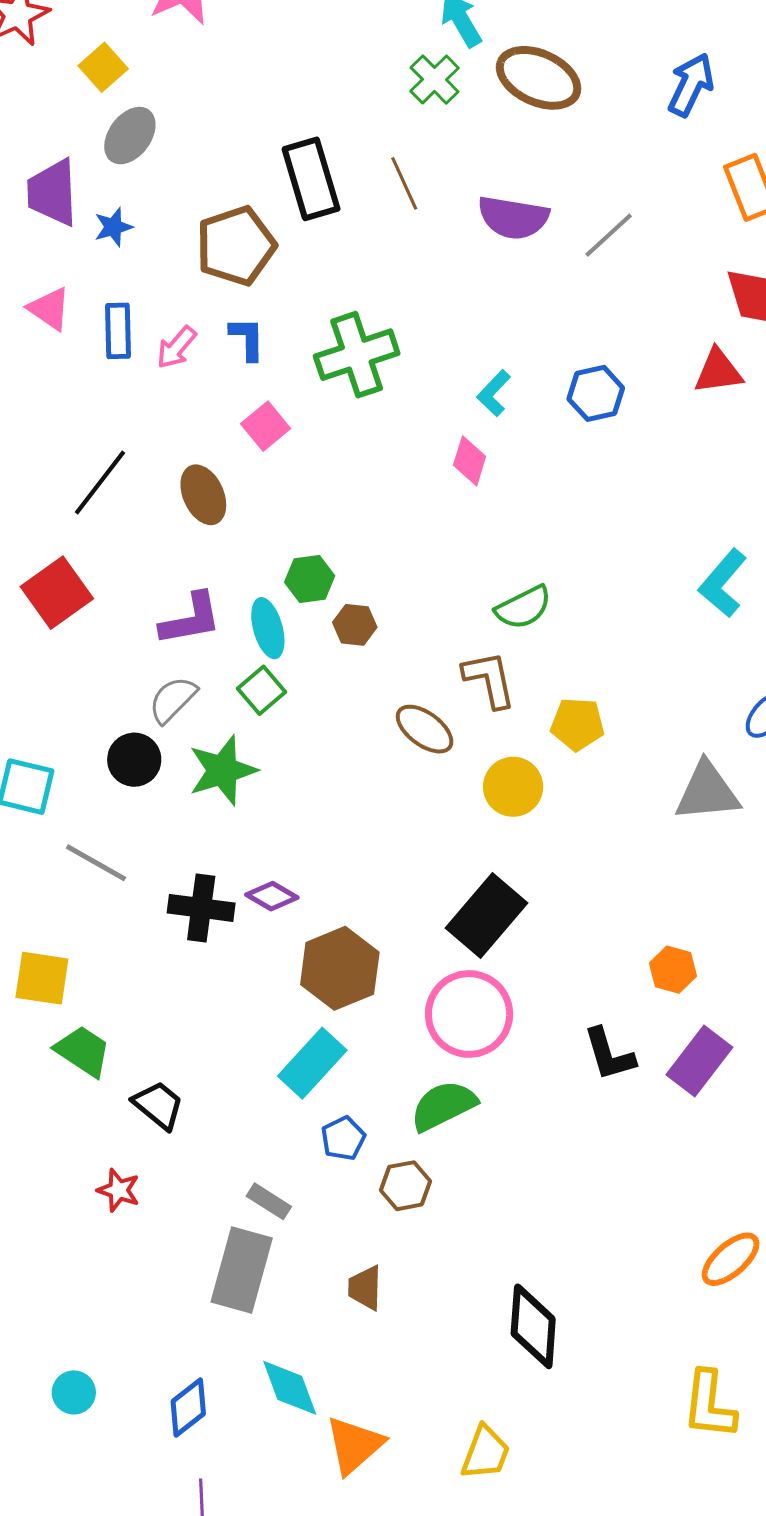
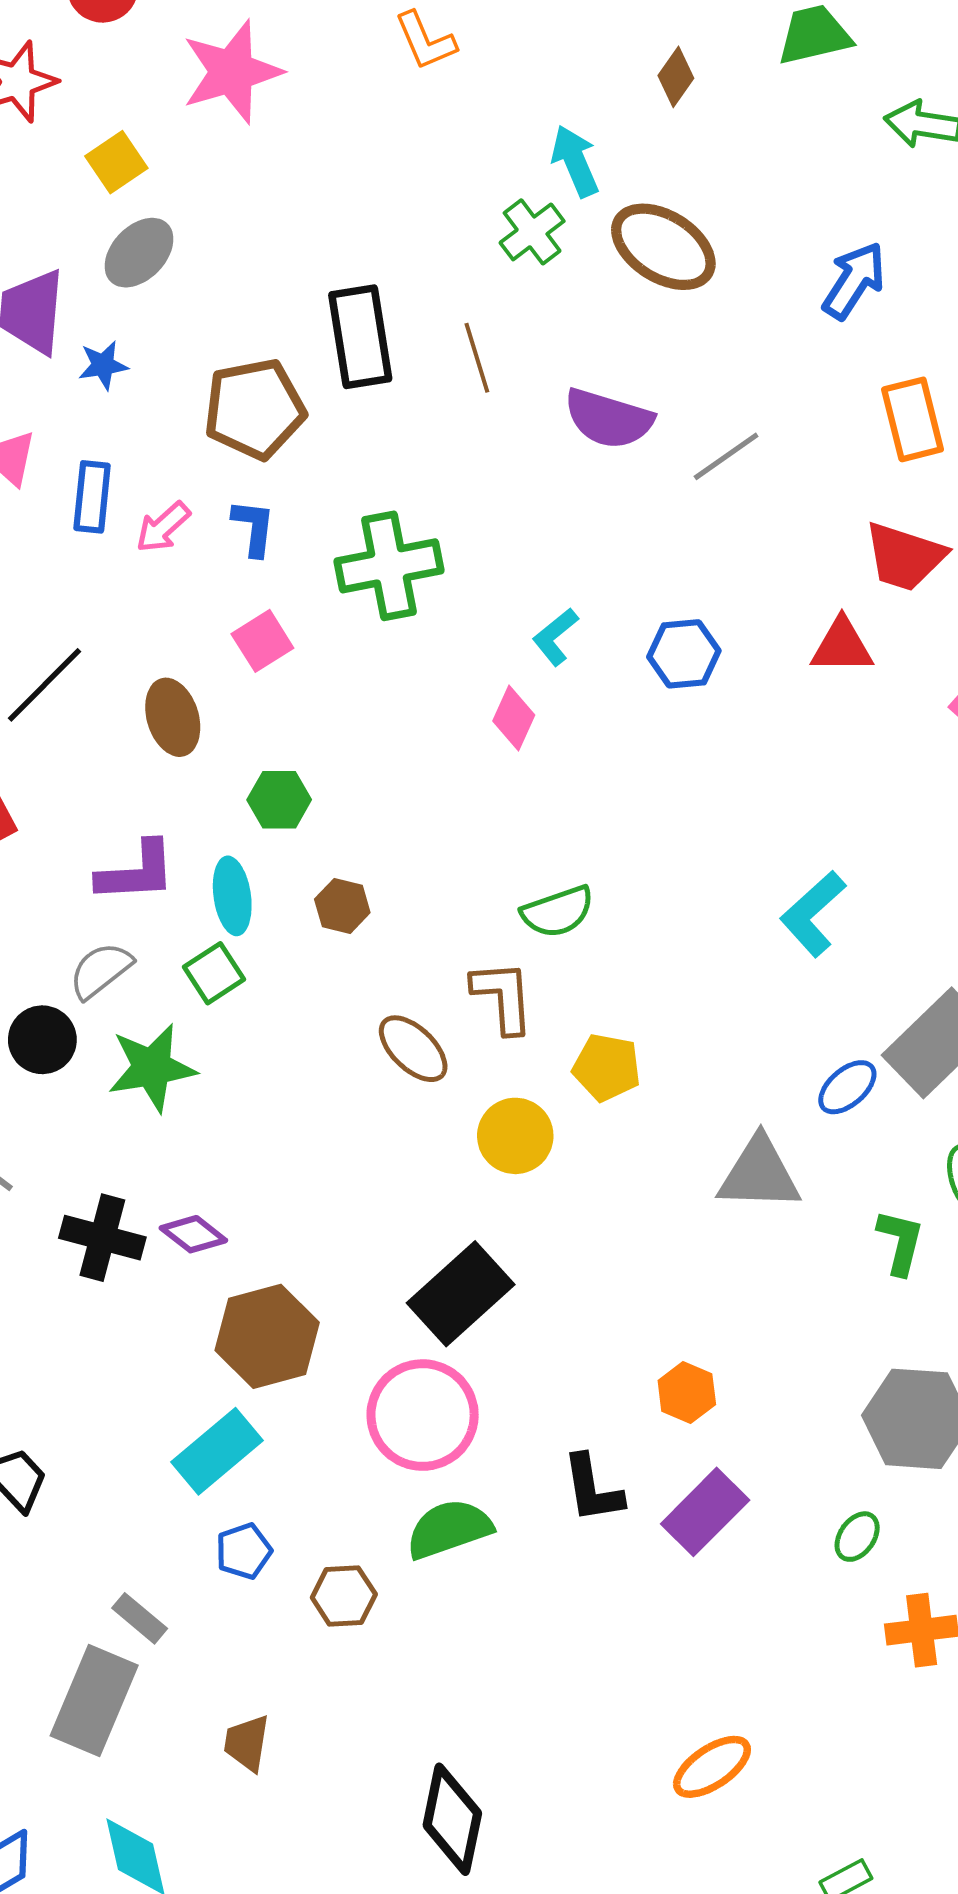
green hexagon: (310, 579) -> (279, 800), moved
green semicircle: (443, 1106) -> (449, 1529), moved
brown hexagon: (405, 1186) -> (344, 1596), moved

